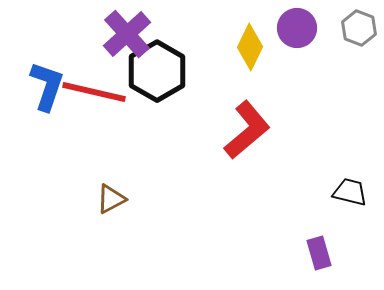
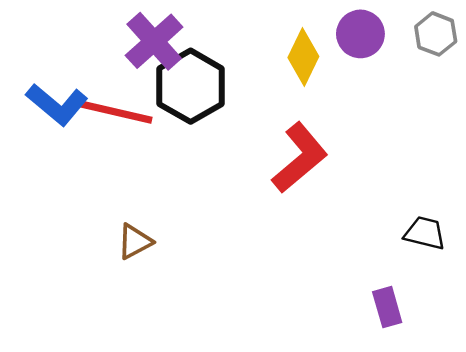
blue L-shape: (47, 86) -> (57, 104), turned 111

